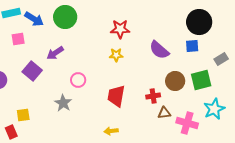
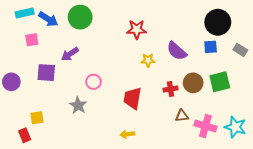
yellow star: (116, 55) -> (148, 60), moved
gray rectangle: (221, 59) -> (240, 50), moved, turned 64
purple square: (32, 71) -> (46, 73), turned -36
red cross: (153, 96) -> (171, 89), moved
cyan star: (214, 109) -> (235, 127), moved, turned -30

